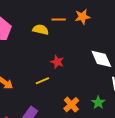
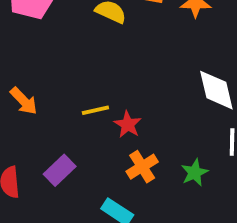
red star: (57, 62) -> (128, 124), moved

